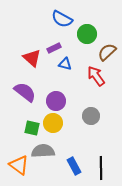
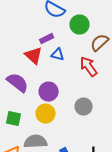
red triangle: (32, 58) -> (34, 56), moved
green square: (32, 128) -> (14, 119), moved

